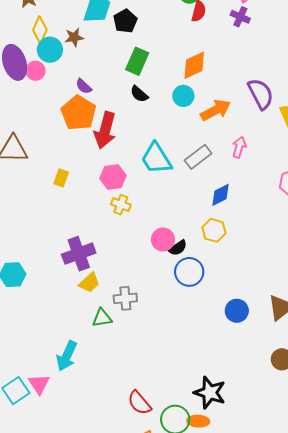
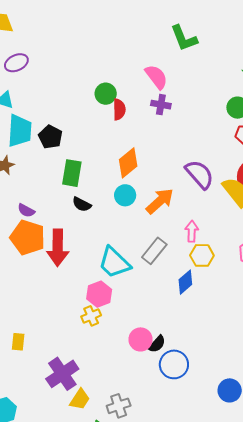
pink hexagon: (113, 177) -> (99, 294), moved
yellow rectangle: (61, 178) -> (18, 342), moved
yellow cross: (121, 205) -> (91, 316), turned -30
yellow hexagon: (214, 230) -> (202, 255), moved

